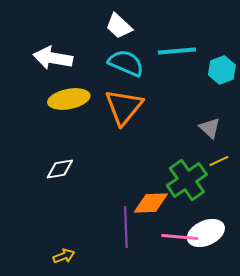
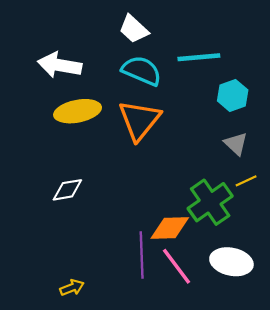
cyan hexagon: (222, 70) -> (233, 95), moved
white ellipse: (206, 233) -> (231, 262), turned 36
pink line: (180, 237) -> (176, 266), moved, turned 48

